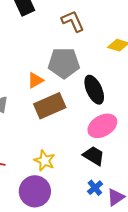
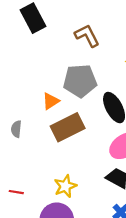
yellow star: (45, 161) -> (65, 186), turned 30

